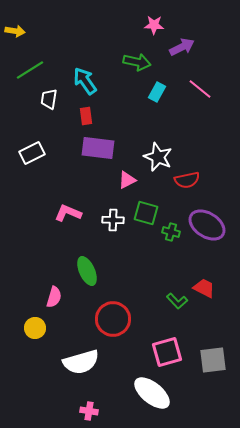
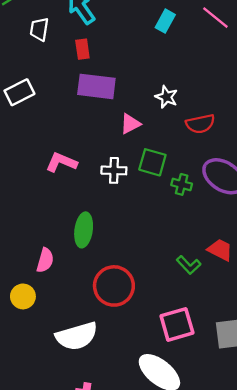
white star: (158, 157) -> (166, 97), size x0.7
green ellipse: (87, 271) -> (84, 230), turned 32

